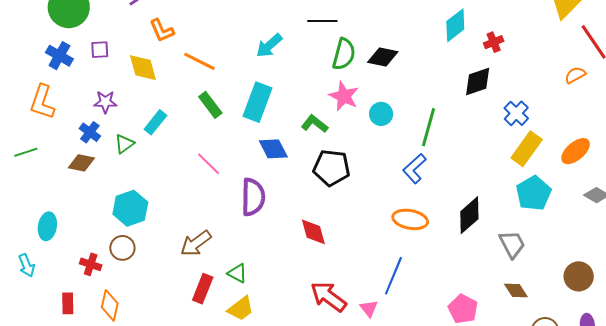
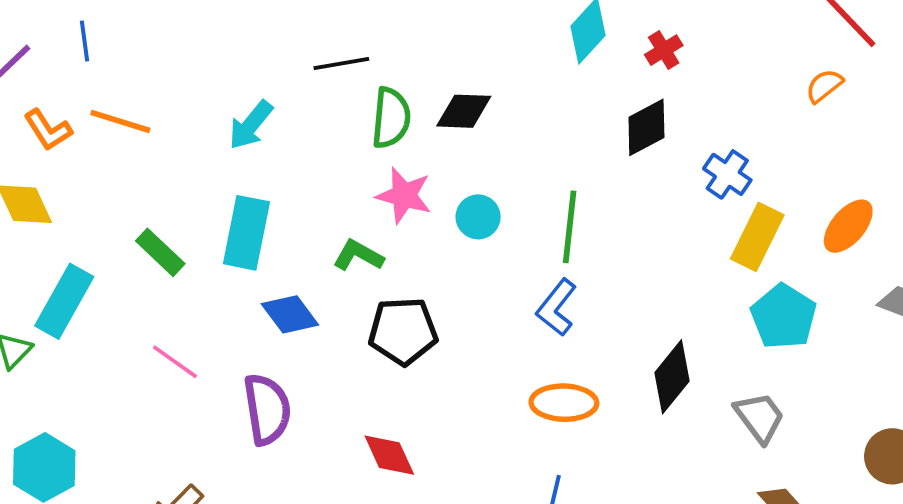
orange line: (199, 61) -> (120, 121), moved
cyan rectangle: (155, 122) -> (64, 301), size x1.5

